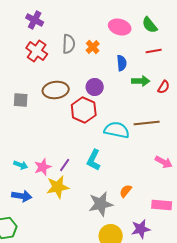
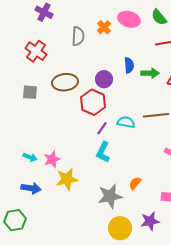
orange cross: (93, 47) -> (104, 27), moved
red cross: (37, 51) -> (36, 51), moved
blue semicircle: (122, 63) -> (129, 65), moved
cyan semicircle: (117, 130) -> (126, 122), size x0.7
purple line: (65, 165) -> (102, 128), moved

